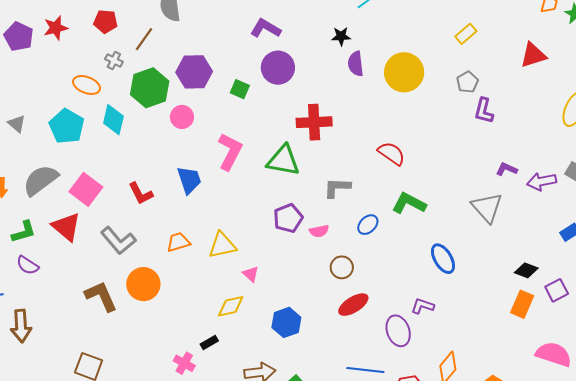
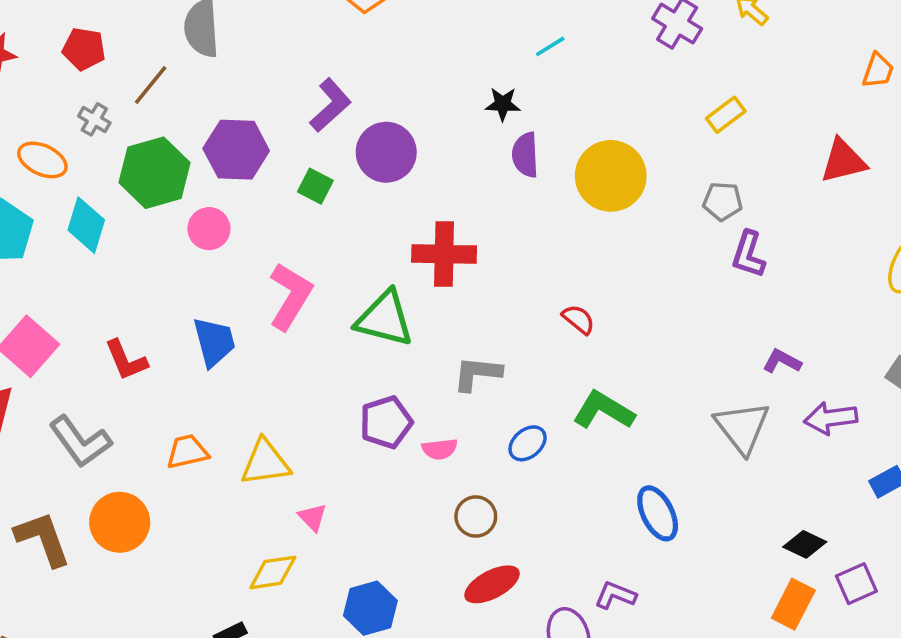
purple L-shape: (266, 28) -> (330, 105), moved, turned 104
gray pentagon: (467, 82) -> (723, 201), turned 30
red semicircle: (391, 153) -> (578, 319), size x0.7
purple arrow: (542, 181) -> (831, 418), moved

